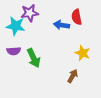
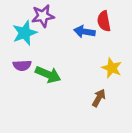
cyan star: (16, 26) -> (25, 33), turned -30
green arrow: (34, 58) -> (48, 74), turned -42

